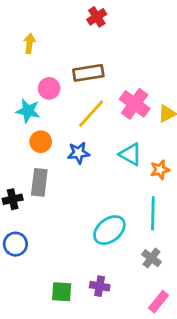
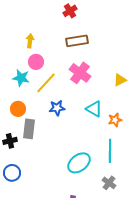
yellow arrow: (29, 43) -> (30, 41), moved
brown rectangle: (88, 73) -> (77, 41), moved
pink cross: (135, 104) -> (80, 73), moved
yellow line: (91, 114) -> (46, 83), moved
orange circle: (41, 142) -> (18, 109), moved

